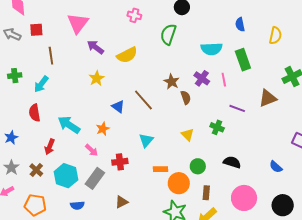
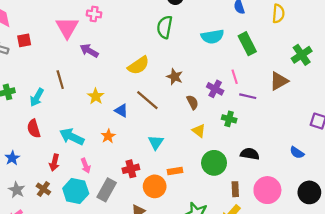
pink cross: (134, 15) -> (94, 14), moved
yellow semicircle: (127, 55) -> (138, 65), moved
brown line: (51, 56) -> (60, 80), moved
yellow star: (97, 78) -> (96, 96), moved
purple cross: (202, 78) -> (215, 89), moved
pink line: (224, 80) -> (235, 77), moved
brown semicircle: (186, 97) -> (193, 102), moved
pink arrow: (92, 150) -> (86, 166), moved, turned 32
green circle: (198, 166) -> (214, 163), size x1.5
orange circle: (179, 183) -> (155, 186), moved
brown rectangle: (206, 193) -> (235, 189), moved

